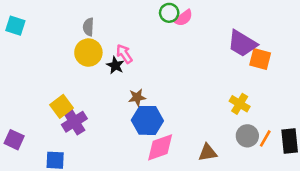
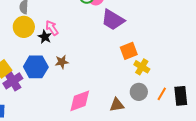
purple trapezoid: (242, 44) -> (113, 20), moved
orange square: (260, 59) -> (129, 51), moved, turned -36
blue hexagon: (147, 120) -> (36, 67), moved
gray circle: (247, 136) -> (139, 92), moved

